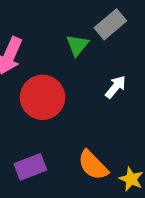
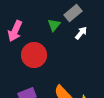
white arrow: (116, 87) -> (81, 33), moved

